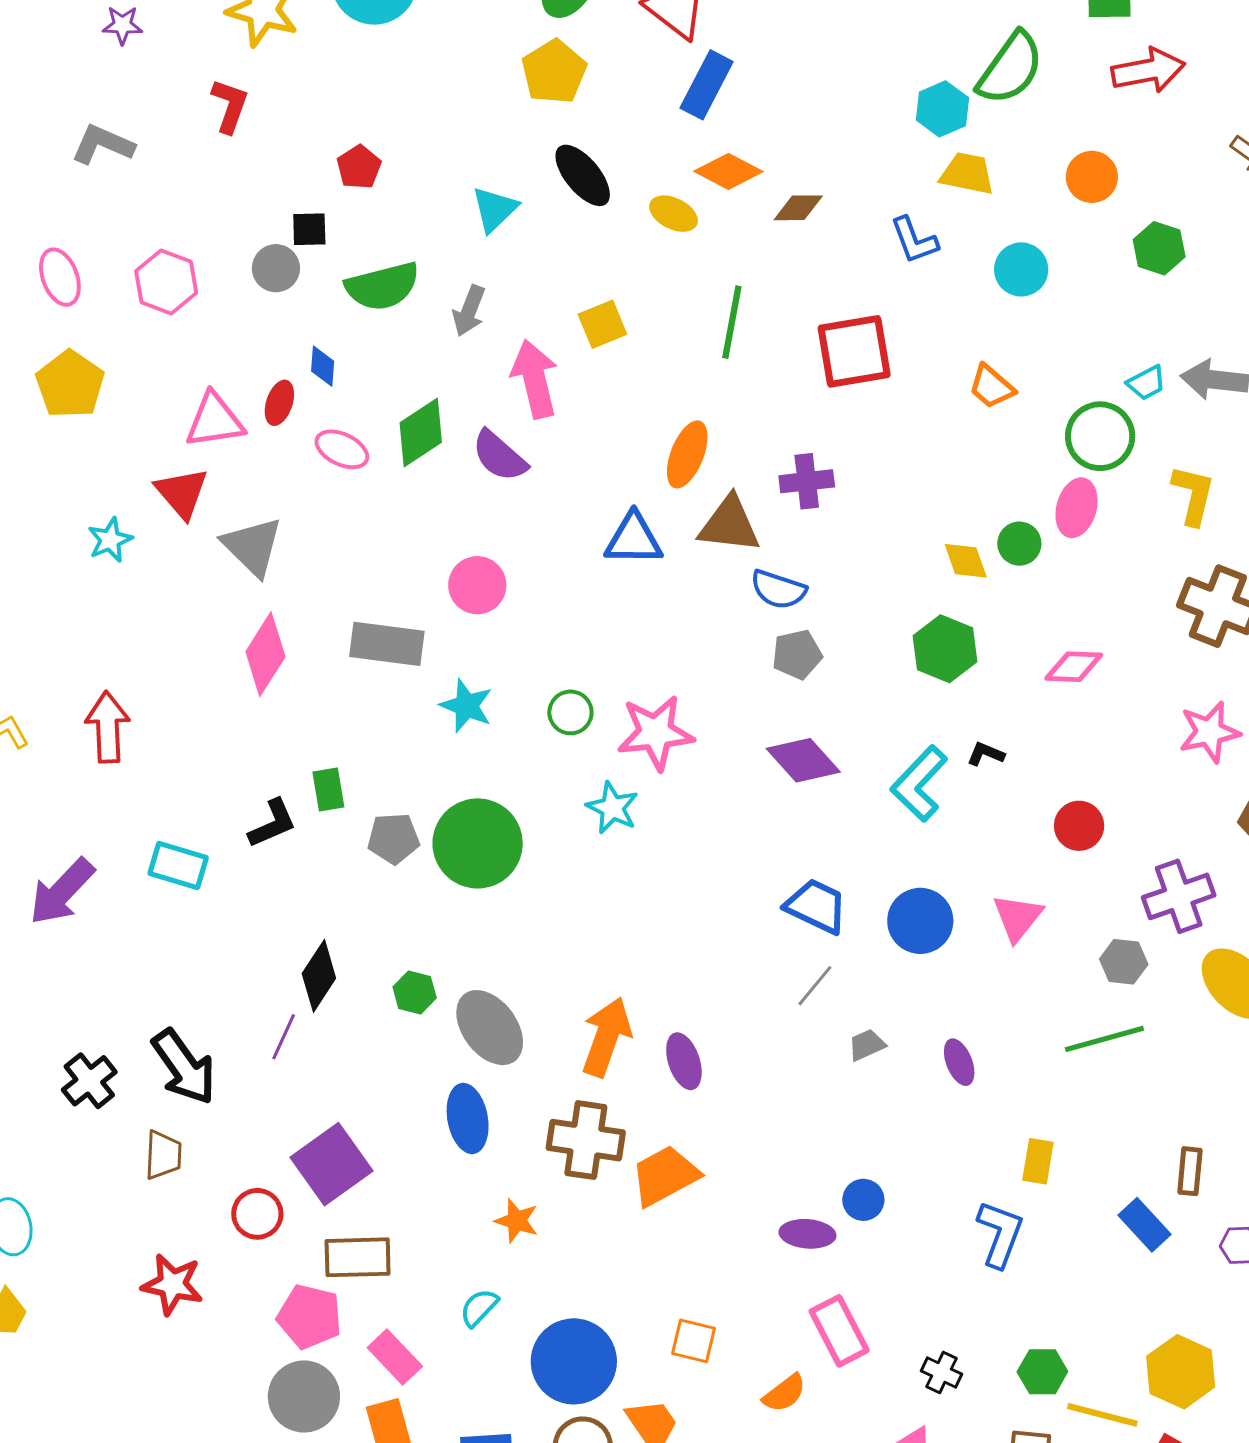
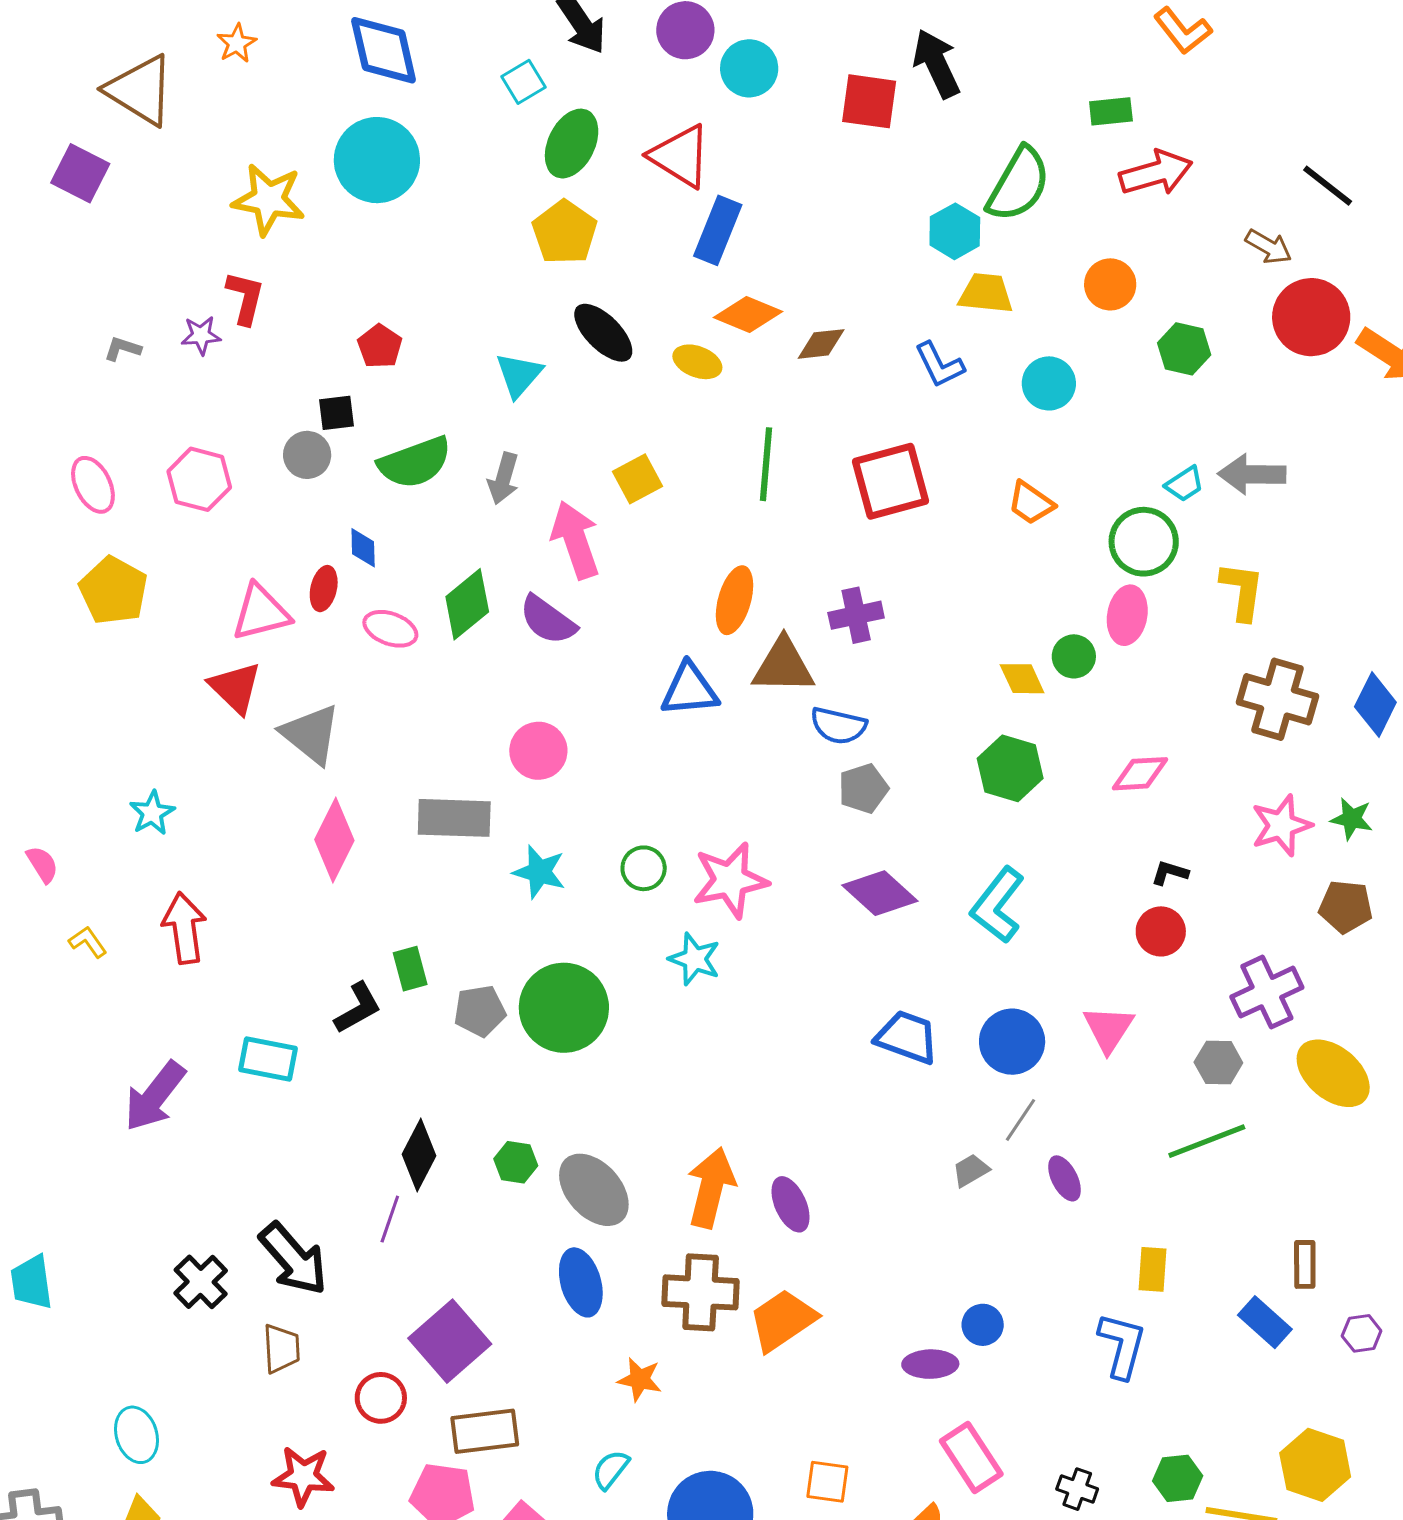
purple star: (122, 25) -> (201, 335), moved
gray L-shape: (103, 145) -> (123, 349), size x0.6
cyan star: (110, 540) -> (152, 813), moved
black L-shape: (986, 754) -> (1170, 873), moved
gray line: (815, 986) -> (1020, 1120), moved

